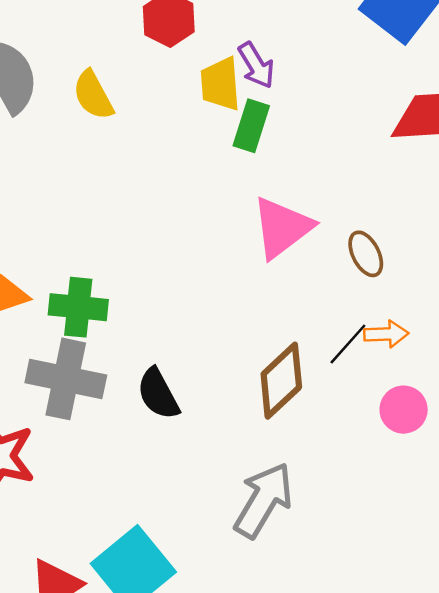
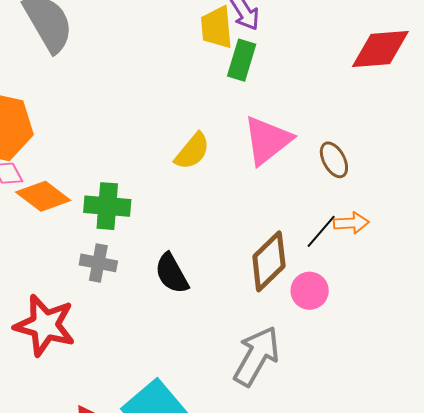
yellow semicircle: (93, 95) -> (192, 151), moved, turned -111
gray cross: (66, 379) -> (98, 263), size x0.6
pink circle: (404, 410) -> (310, 291), moved

